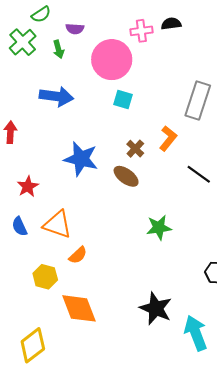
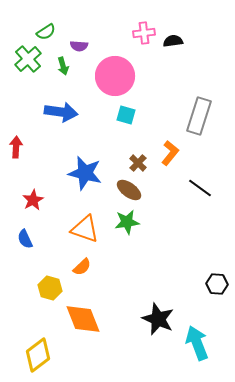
pink cross: (141, 31) -> (144, 33), moved
orange triangle: (57, 224) -> (85, 229), moved
green star: (159, 228) -> (127, 222), moved

